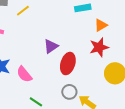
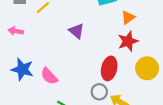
purple triangle: (51, 46) -> (76, 31), moved, turned -42
red ellipse: (68, 64) -> (109, 68), moved

